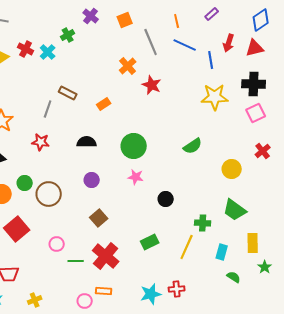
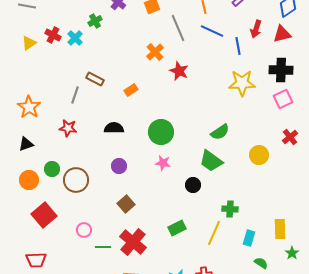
green trapezoid: (235, 210) -> (211, 161), moved

